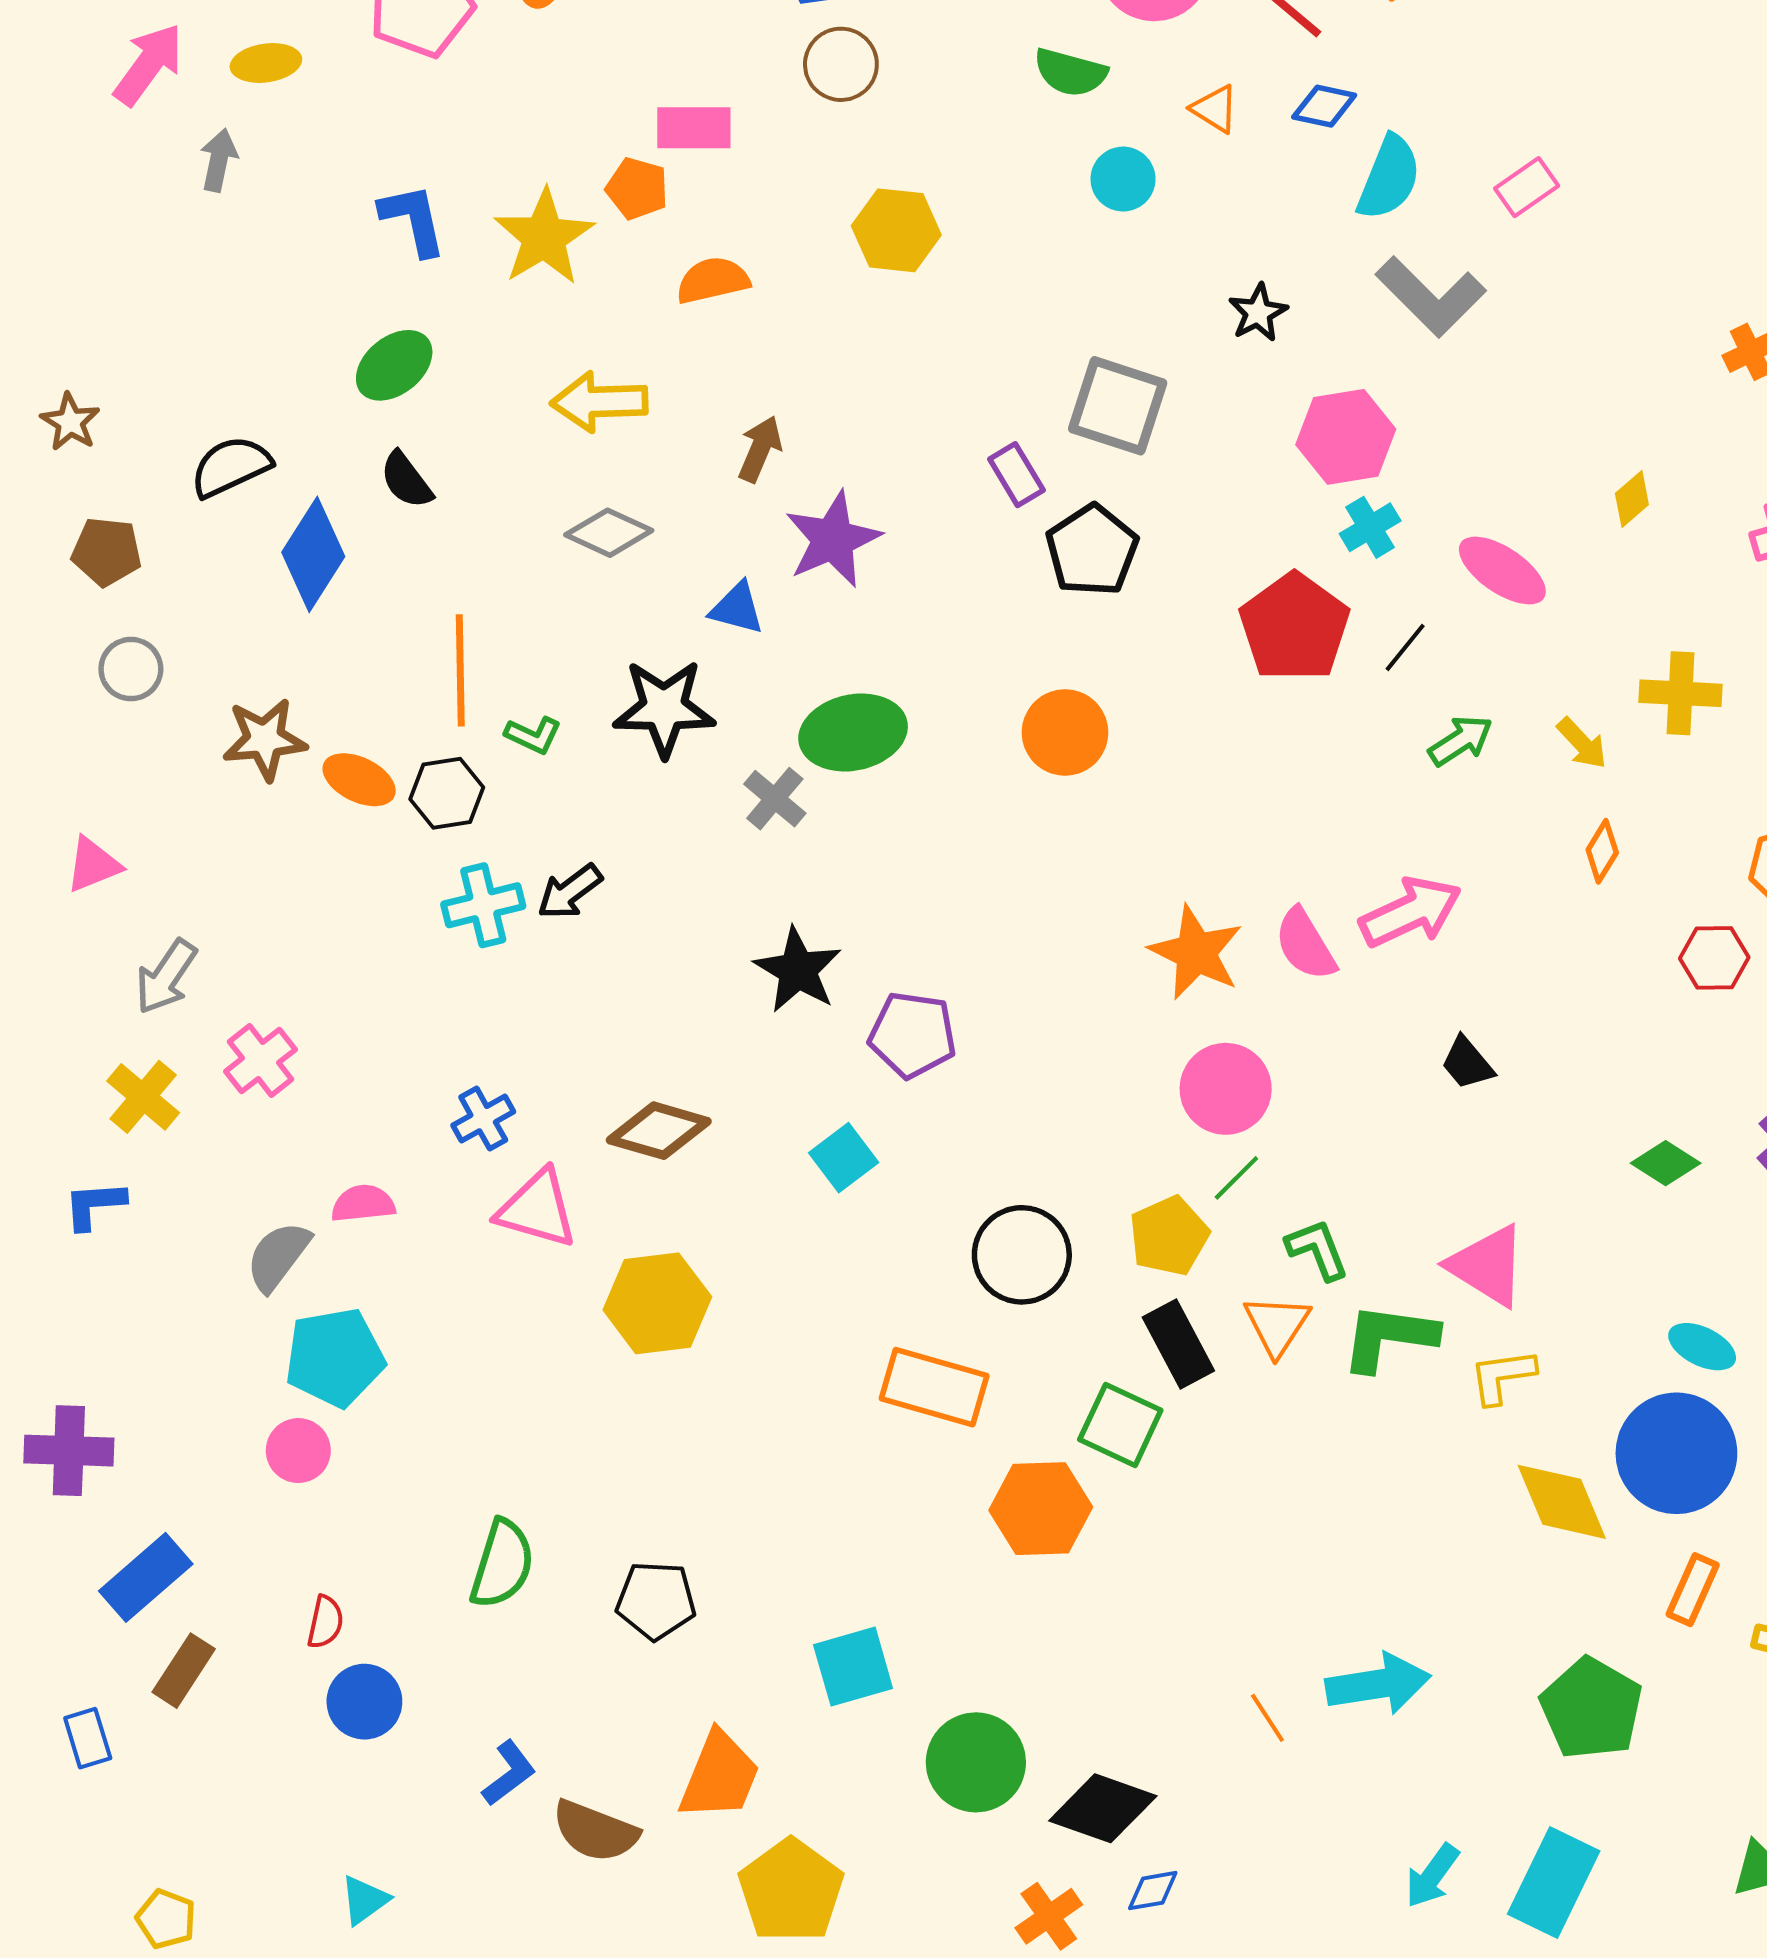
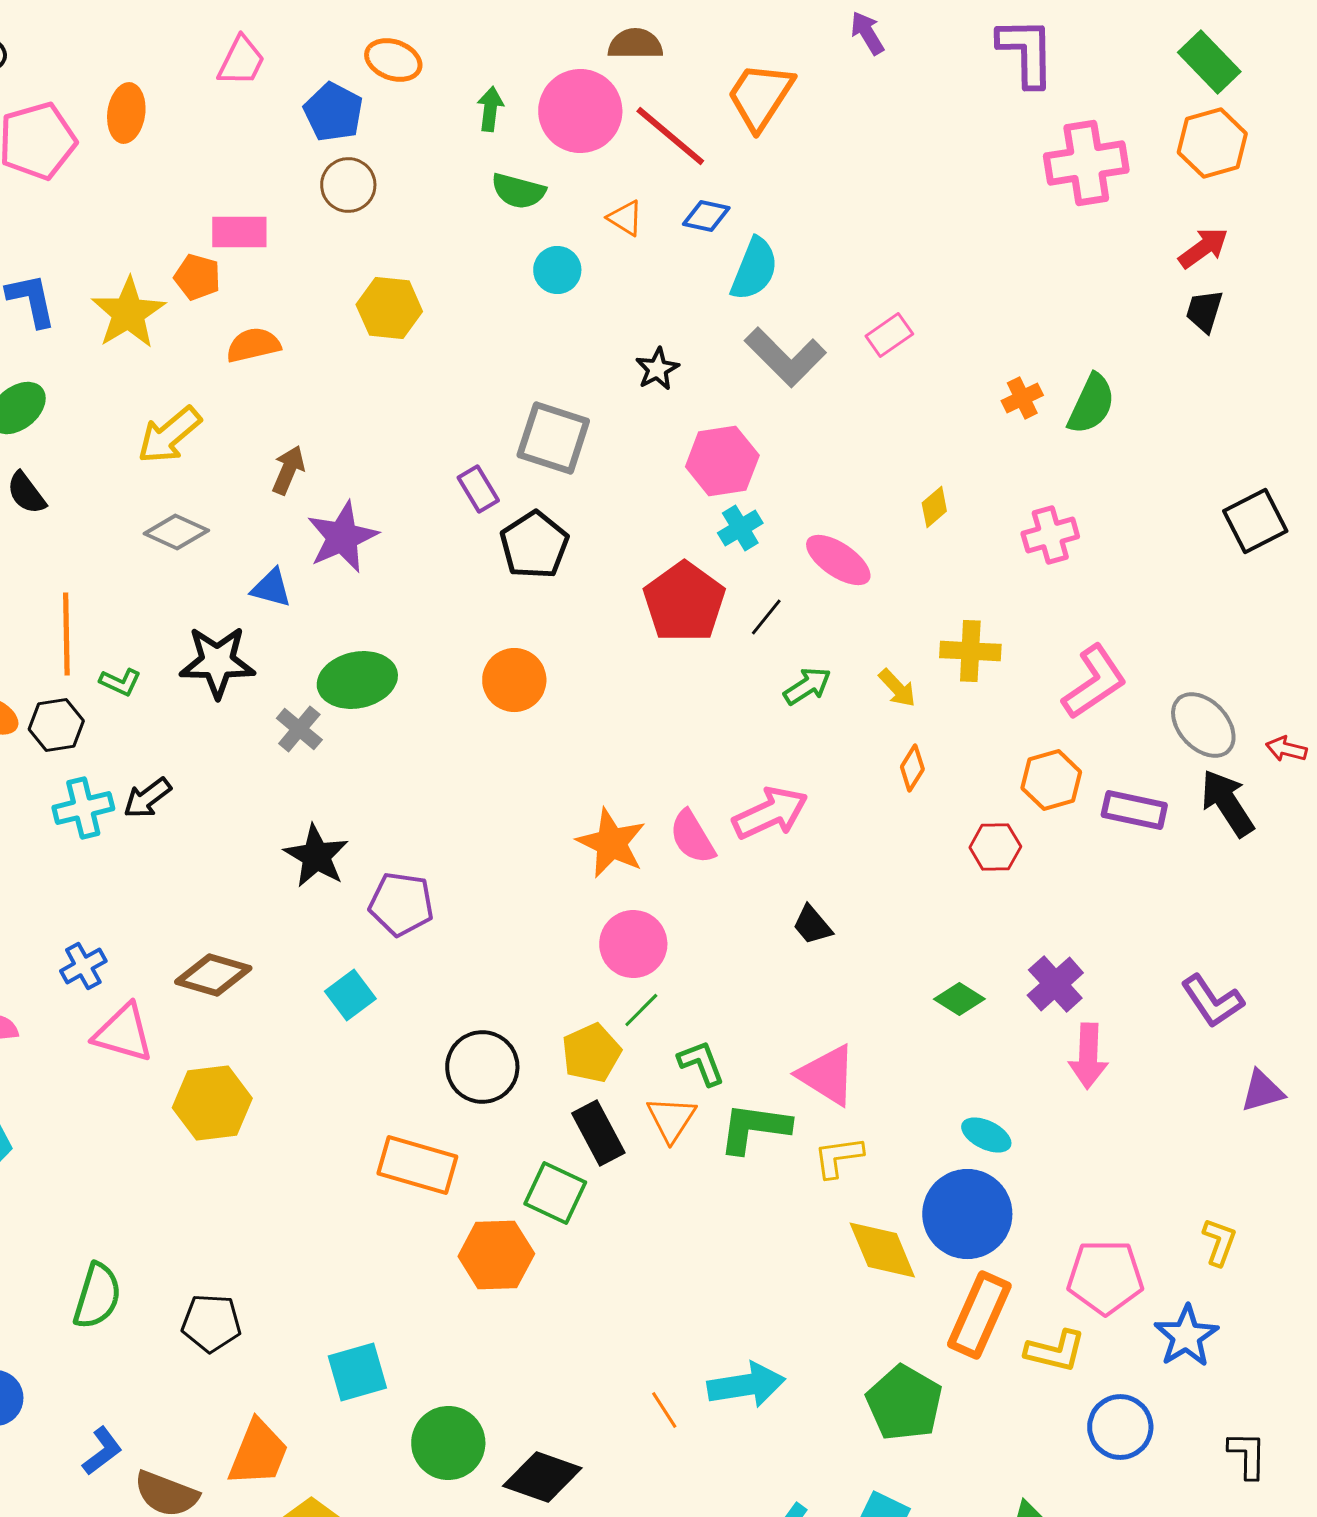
pink rectangle: (1527, 187) -> (889, 335), moved
yellow arrow: (599, 402) -> (169, 435), turned -38
orange rectangle: (1693, 1590) -> (979, 1315), size x1.6

